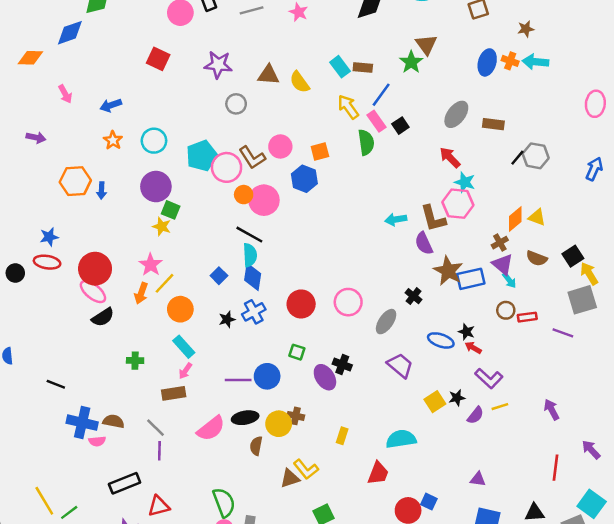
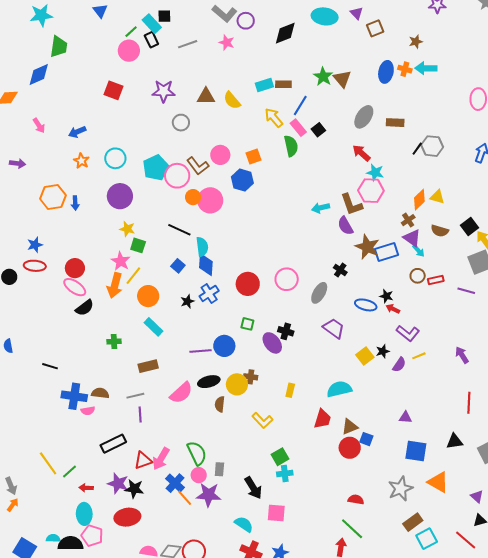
brown triangle: (426, 45) -> (342, 79), moved
cyan rectangle: (340, 67) -> (264, 85), turned -66
green square: (171, 210) -> (138, 245), moved
black line: (249, 235) -> (179, 230), moved
red circle: (95, 269) -> (75, 268), size x0.7
orange arrow: (141, 293) -> (115, 285), size x1.4
pink arrow: (185, 371) -> (161, 459), moved, size x1.6
gray line: (155, 428) -> (135, 396), turned -54
brown triangle: (290, 478) -> (350, 427), moved

